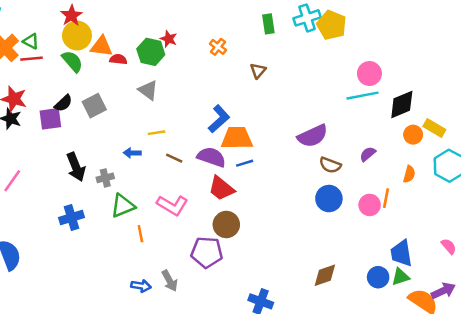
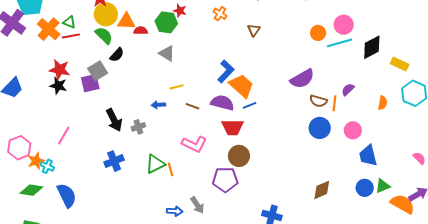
black semicircle: (63, 103) -> (117, 55), moved
gray square: (94, 106) -> (98, 71), moved
orange circle: (413, 135) -> (318, 33), moved
orange trapezoid: (237, 138) -> (242, 86), turned 48
red trapezoid: (221, 188) -> (233, 127), turned -35
orange line: (386, 198) -> (334, 103), moved
green triangle: (123, 206) -> (155, 164), moved
blue trapezoid: (401, 253) -> (368, 156), moved

